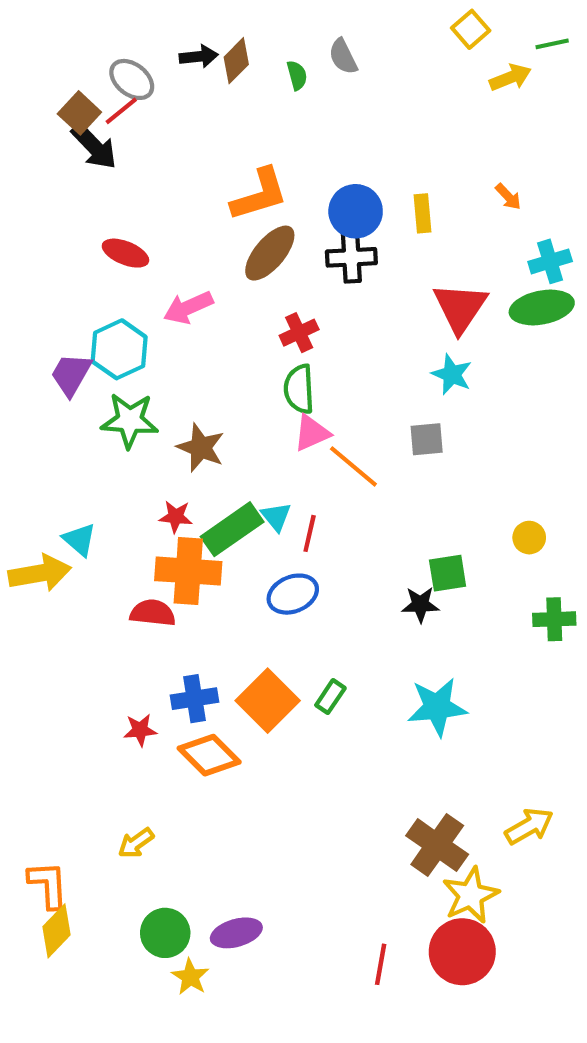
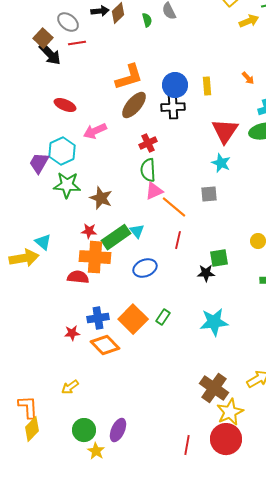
red line: (121, 111) -> (77, 43), moved, turned 30
red line: (310, 533) -> (178, 240), moved
purple ellipse: (236, 933) -> (118, 430), turned -50

